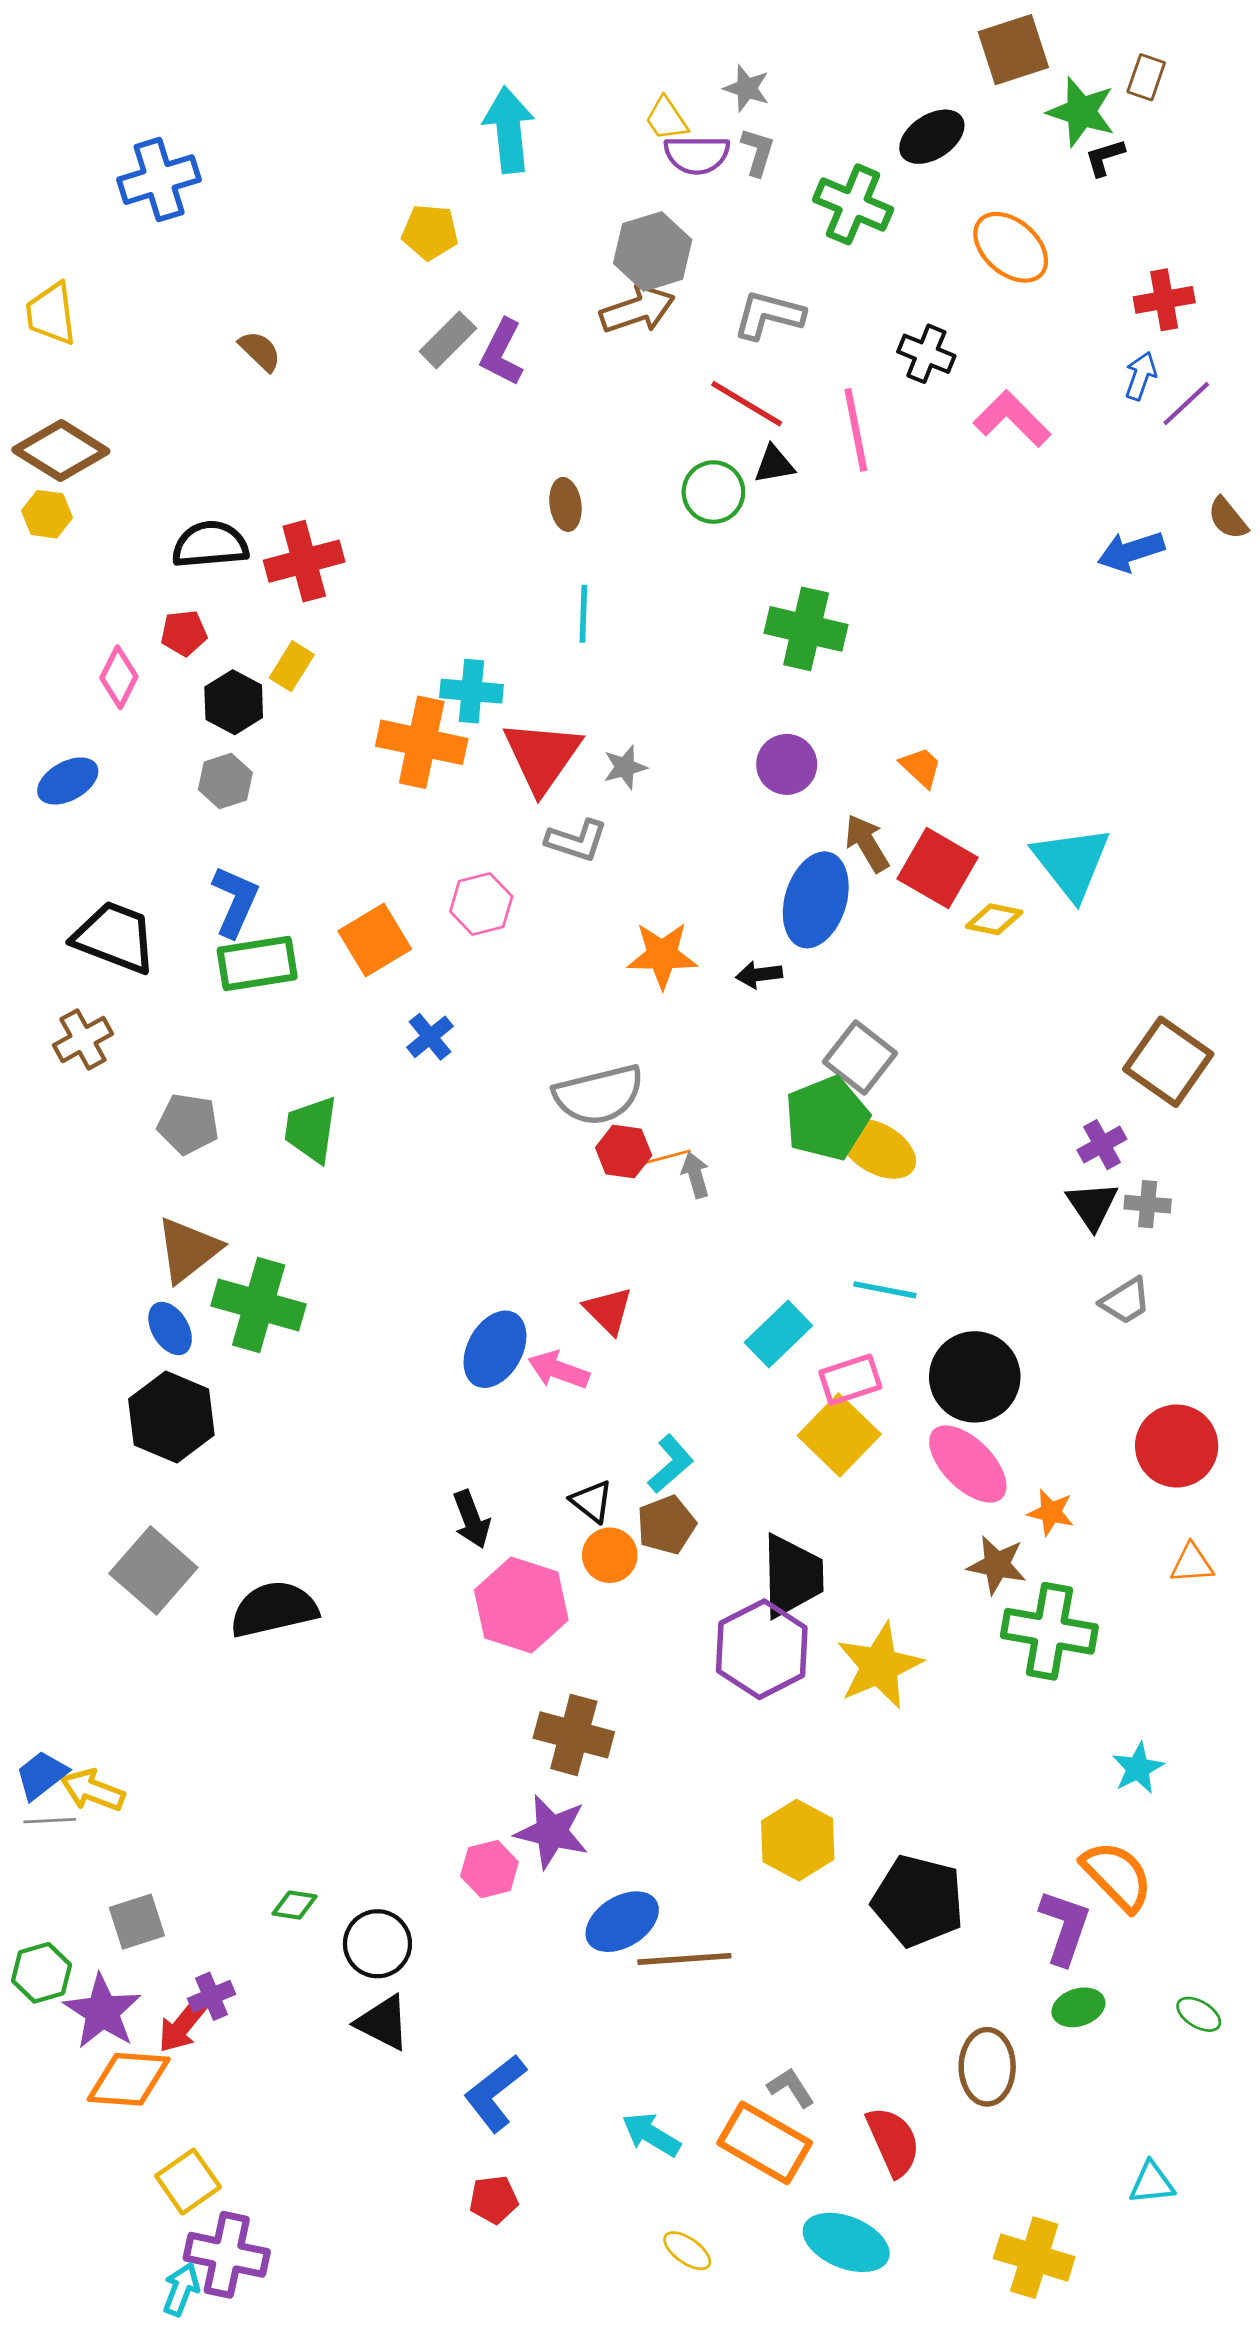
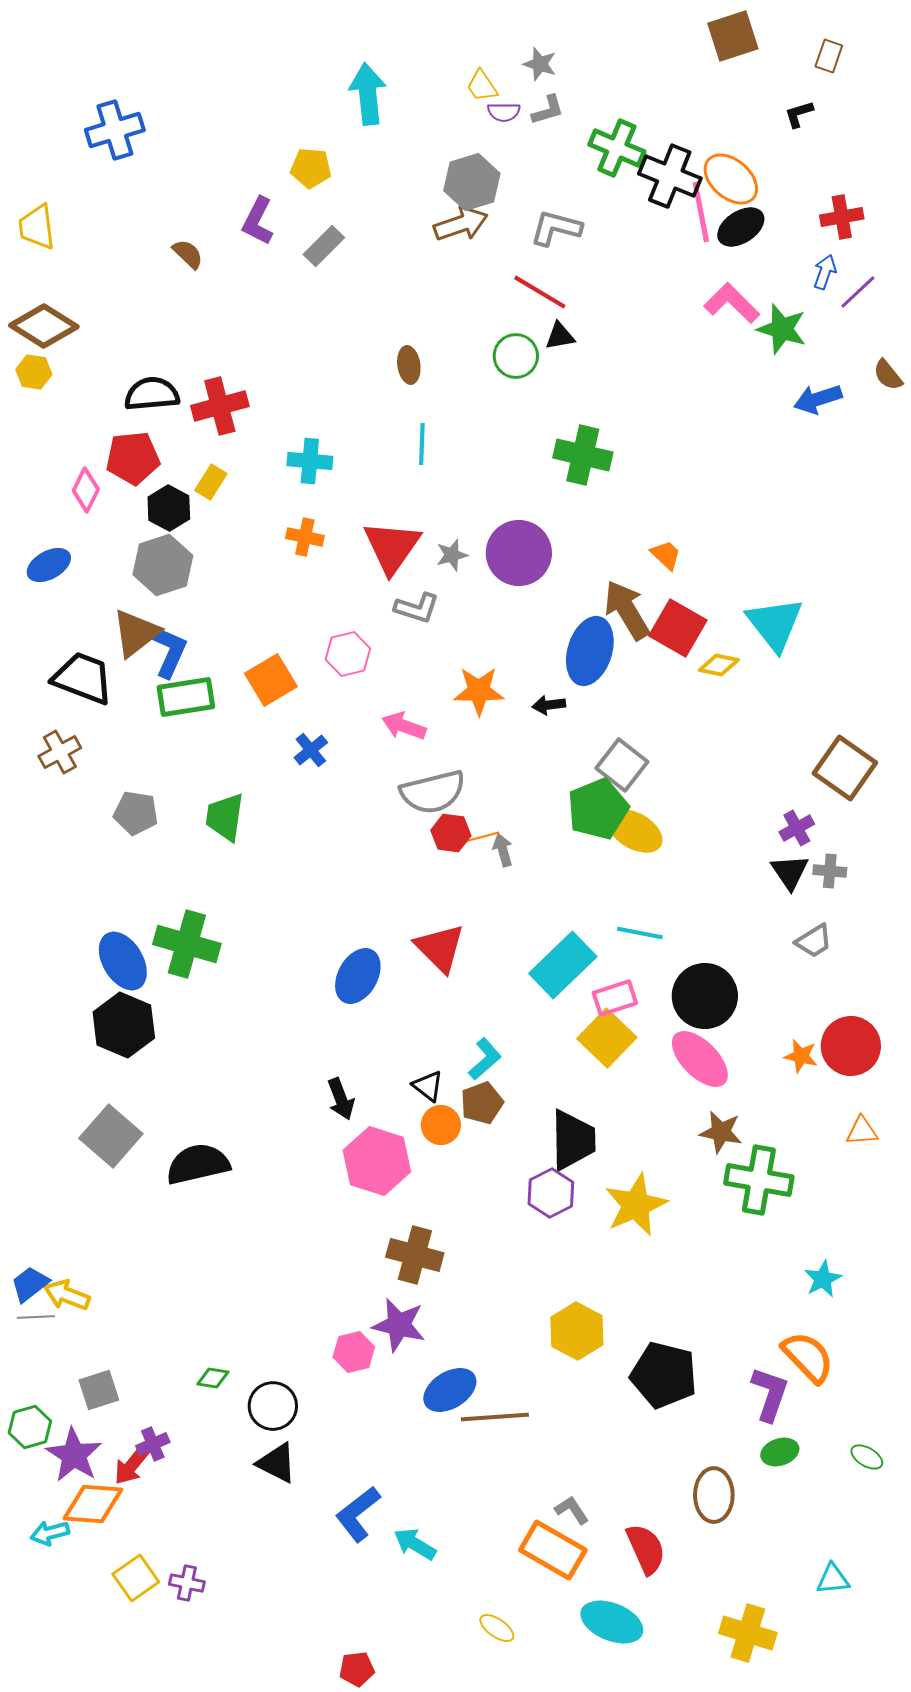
green star: (1081, 112) -> (782, 329), moved
black ellipse: (932, 137) -> (741, 227), moved
gray L-shape: (758, 152) -> (548, 110), turned 57
purple semicircle: (697, 155) -> (504, 112), size x0.7
purple L-shape: (502, 352) -> (258, 221), moved
black cross: (926, 354) -> (670, 176), moved, size x1.5
pink line: (856, 430) -> (701, 212), moved
red pentagon: (184, 633) -> (133, 458), size x1.6
cyan cross: (471, 691) -> (310, 461), moved
orange cross: (422, 742) -> (305, 537), size x0.6
purple circle: (787, 764) -> (519, 553), moved, size x1.5
gray hexagon: (225, 781) -> (163, 565), size x1.5
brown arrow: (867, 843) -> (627, 610), size x1.4
brown triangle: (188, 1250) -> (136, 633), moved
red triangle: (608, 1311) -> (440, 948), size x1.4
blue ellipse: (170, 1328) -> (123, 961), size x1.5
cyan rectangle: (778, 1334) -> (563, 965), size x1.4
pink arrow: (559, 1370) -> (404, 726), moved
orange star: (1051, 1512) -> (801, 1056), moved
purple hexagon: (762, 1649) -> (551, 1193), size x0.7
cyan arrow: (651, 2135) -> (415, 1544), moved
red pentagon: (494, 2200) -> (357, 1669), moved
purple cross: (227, 2255) -> (187, 1583), moved, size x0.6
cyan arrow: (181, 2289) -> (50, 1533), moved, turned -126

